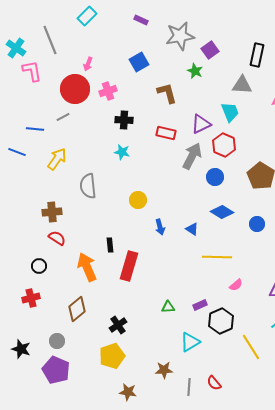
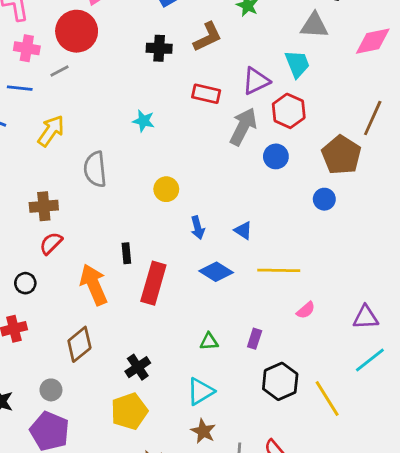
pink cross: (108, 91) -> (27, 48), moved, turned 30
brown L-shape: (167, 93) -> (208, 37), turned 80
black cross: (124, 120) -> (159, 48), moved
blue diamond: (222, 212) -> (216, 272), moved
blue circle: (257, 224) -> (324, 199), moved
red semicircle: (57, 238) -> (51, 243), turned -78
purple rectangle: (200, 305) -> (255, 339), turned -48
black hexagon: (221, 321) -> (280, 381), moved
cyan triangle: (190, 342) -> (200, 391), moved
brown star: (164, 370) -> (203, 431), turned 30

